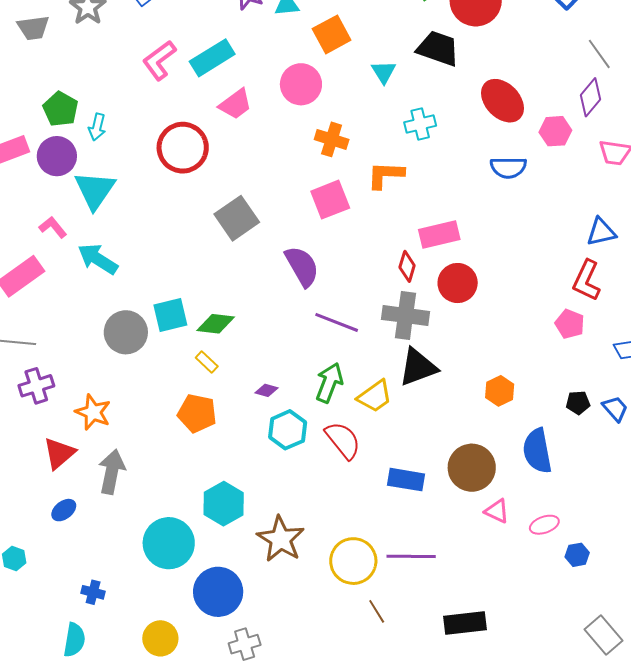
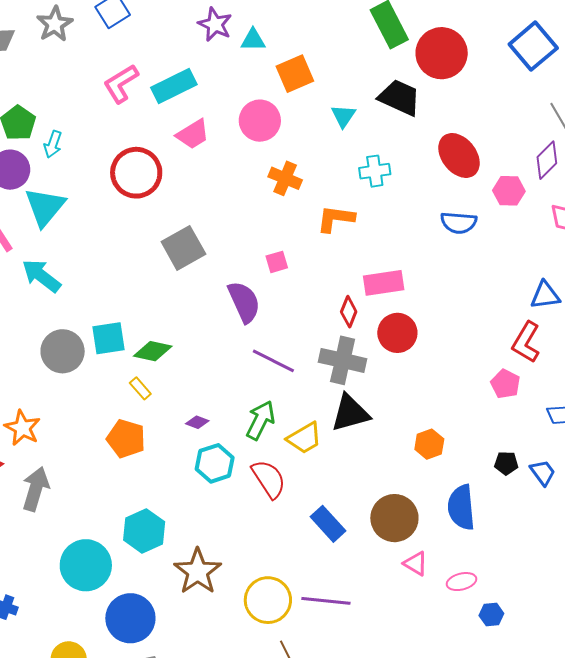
pink square: (330, 200) -> (277, 262), moved, size x0.6
blue rectangle: (406, 480) -> (328, 524), turned 33

